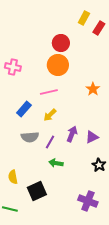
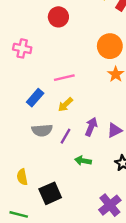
red circle: (61, 43) -> (58, 17), moved
orange circle: (58, 65) -> (110, 46), moved
green arrow: (56, 163) -> (83, 161), moved
purple cross: (88, 201) -> (110, 205), turned 30

